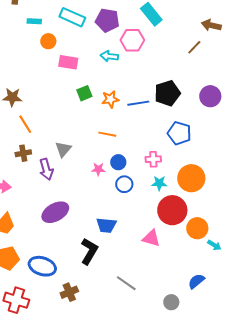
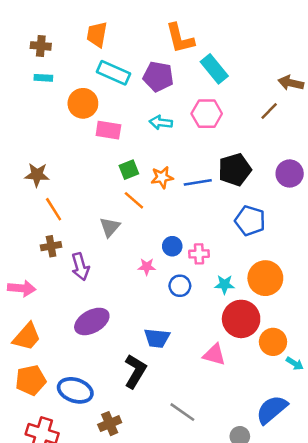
cyan rectangle: (34, 21) -> (43, 78), moved
pink hexagon: (132, 40) -> (207, 114), moved
orange circle: (48, 41) -> (83, 103), size x1.5
orange line: (107, 134) -> (134, 200), moved, turned 30
gray triangle: (63, 149) -> (110, 227), moved
pink cross: (153, 159) -> (199, 254), moved
blue circle: (118, 162) -> (172, 246), moved
blue semicircle: (196, 281) -> (272, 409), size x1.5

